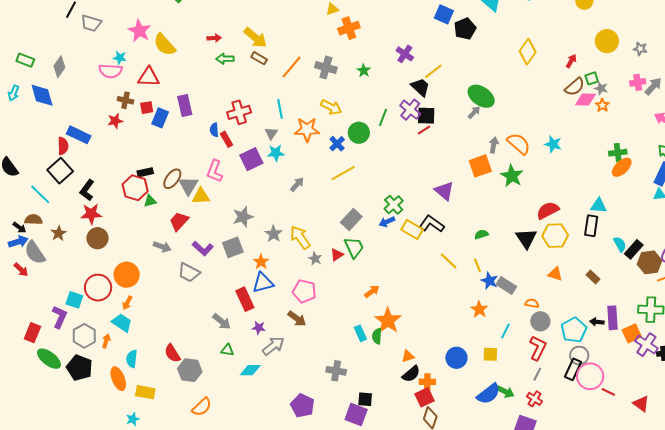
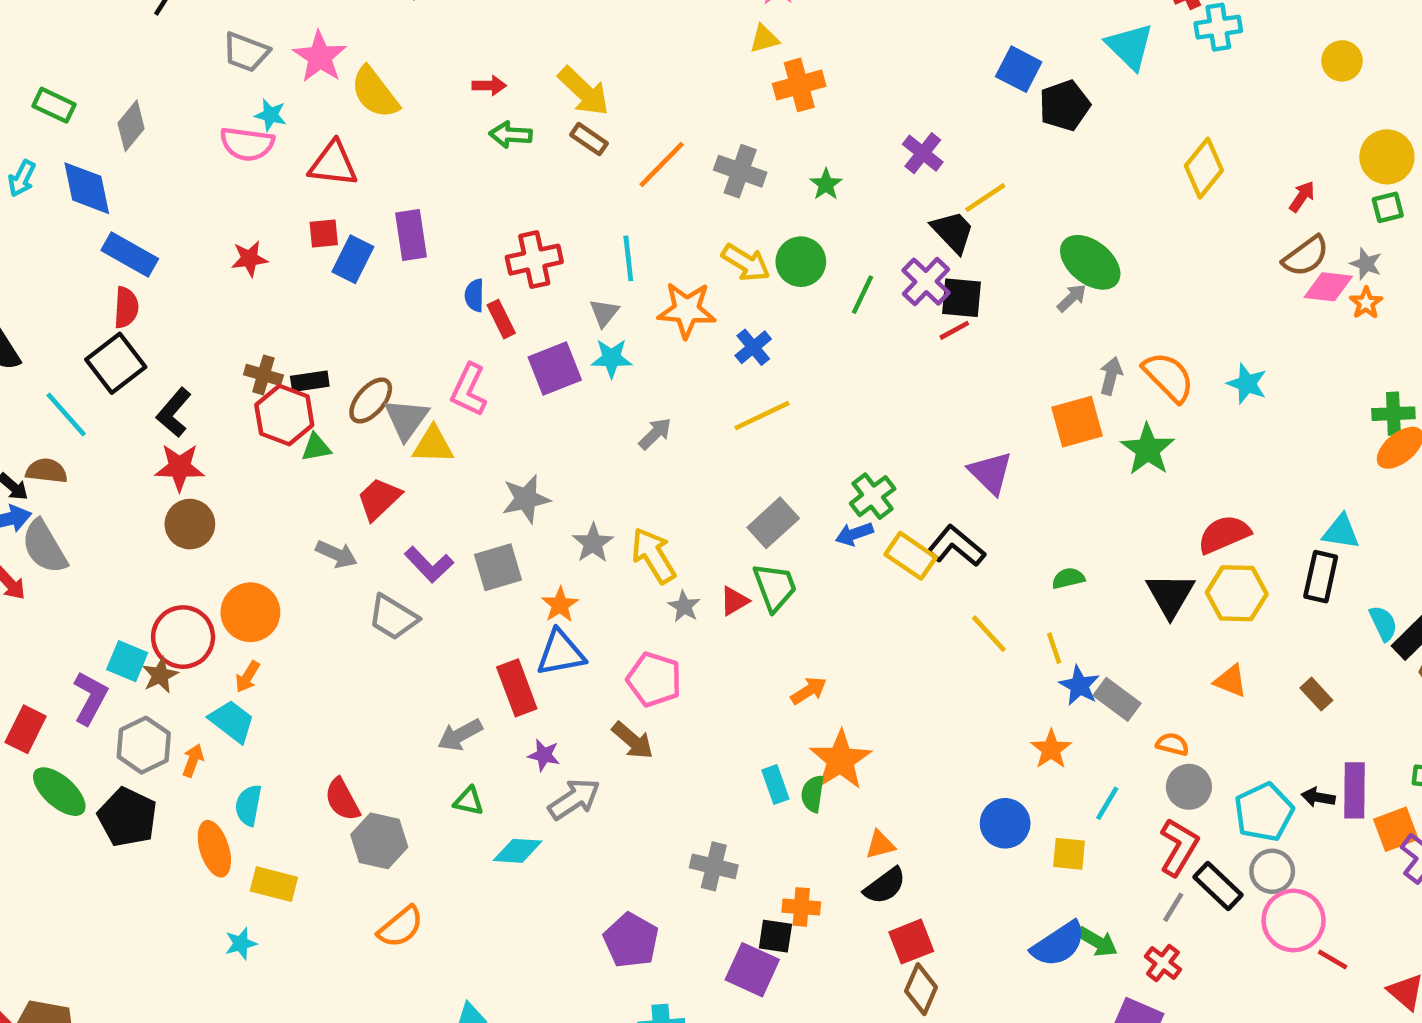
gray trapezoid: (91, 23) -> (246, 52), moved
green square: (592, 78) -> (1388, 207), moved
brown cross: (125, 100) -> (263, 375), moved
green circle: (359, 133) -> (801, 262), moved
blue rectangle: (79, 135) -> (130, 254), moved
brown star: (59, 233) -> (160, 675), moved
gray arrow: (222, 322) -> (460, 735), turned 108
blue circle: (456, 358) -> (1005, 823), moved
black rectangle: (573, 369) -> (1218, 886), moved, turned -75
orange cross: (427, 382) -> (801, 907), moved

